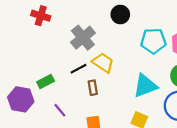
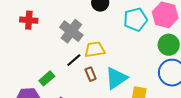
yellow trapezoid: (103, 63) -> (95, 50), turned -30
cyan triangle: (145, 86) -> (116, 78), moved

